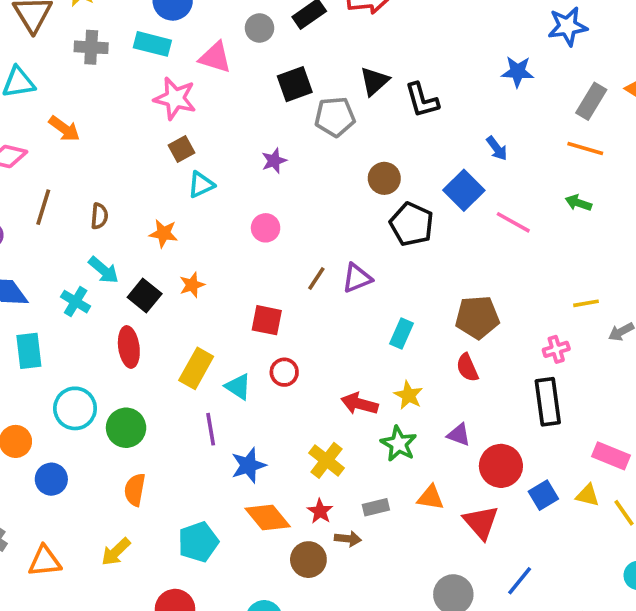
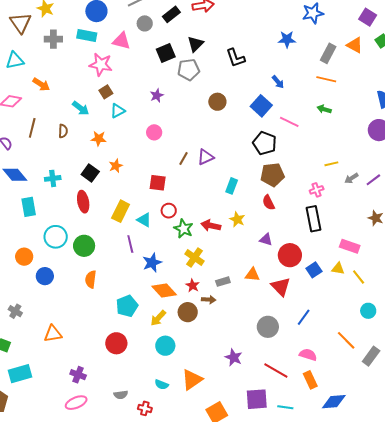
black triangle: (374, 81) -> (195, 44), moved
black pentagon: (412, 224) -> (265, 143), moved
cyan arrow: (104, 270) -> (81, 108), moved
cyan cross: (76, 302) -> (53, 178), turned -35
green star: (399, 444) -> (183, 229), moved
yellow arrow: (116, 552) -> (158, 318), moved
orange triangle: (45, 561) -> (53, 334), moved

